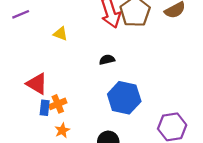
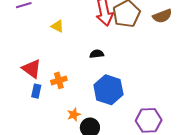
orange cross: (58, 104) -> (59, 80), moved
orange star: (62, 130) -> (74, 115), moved

